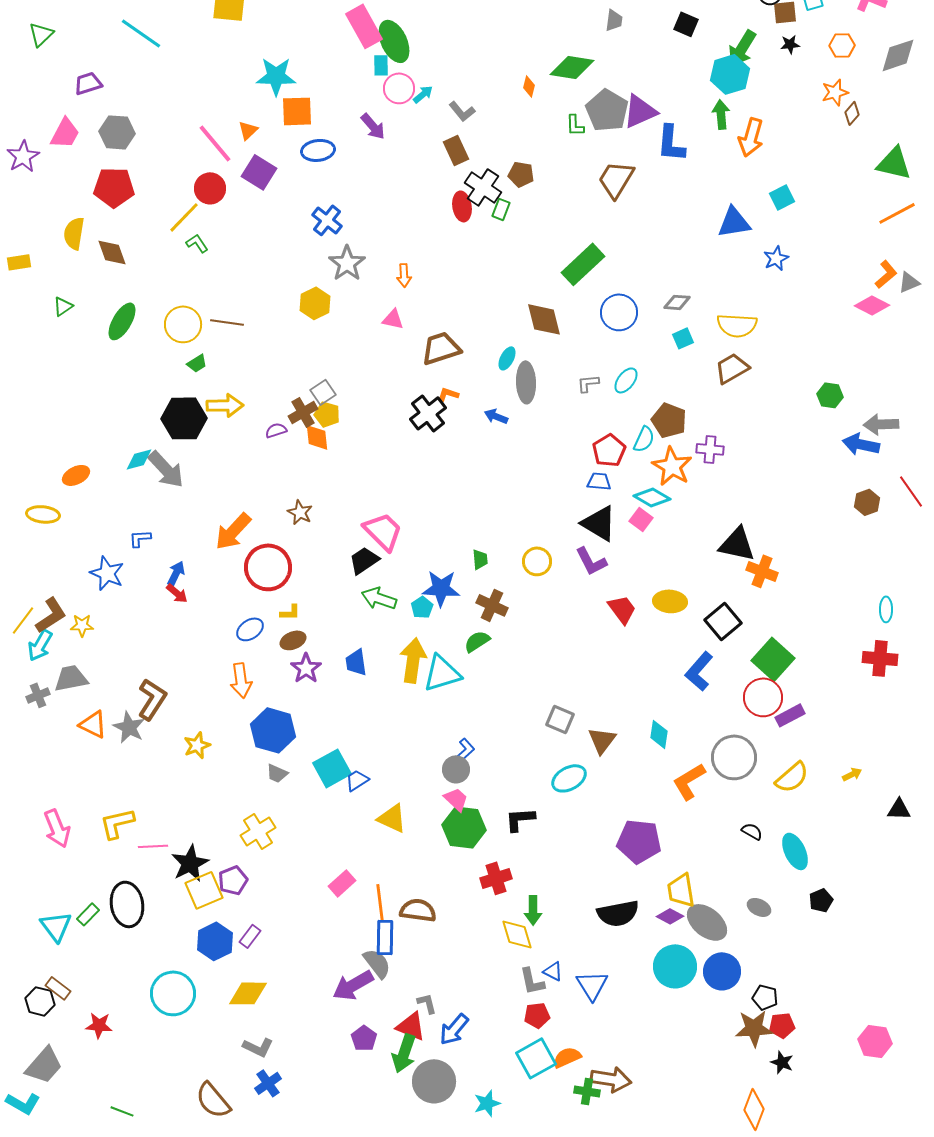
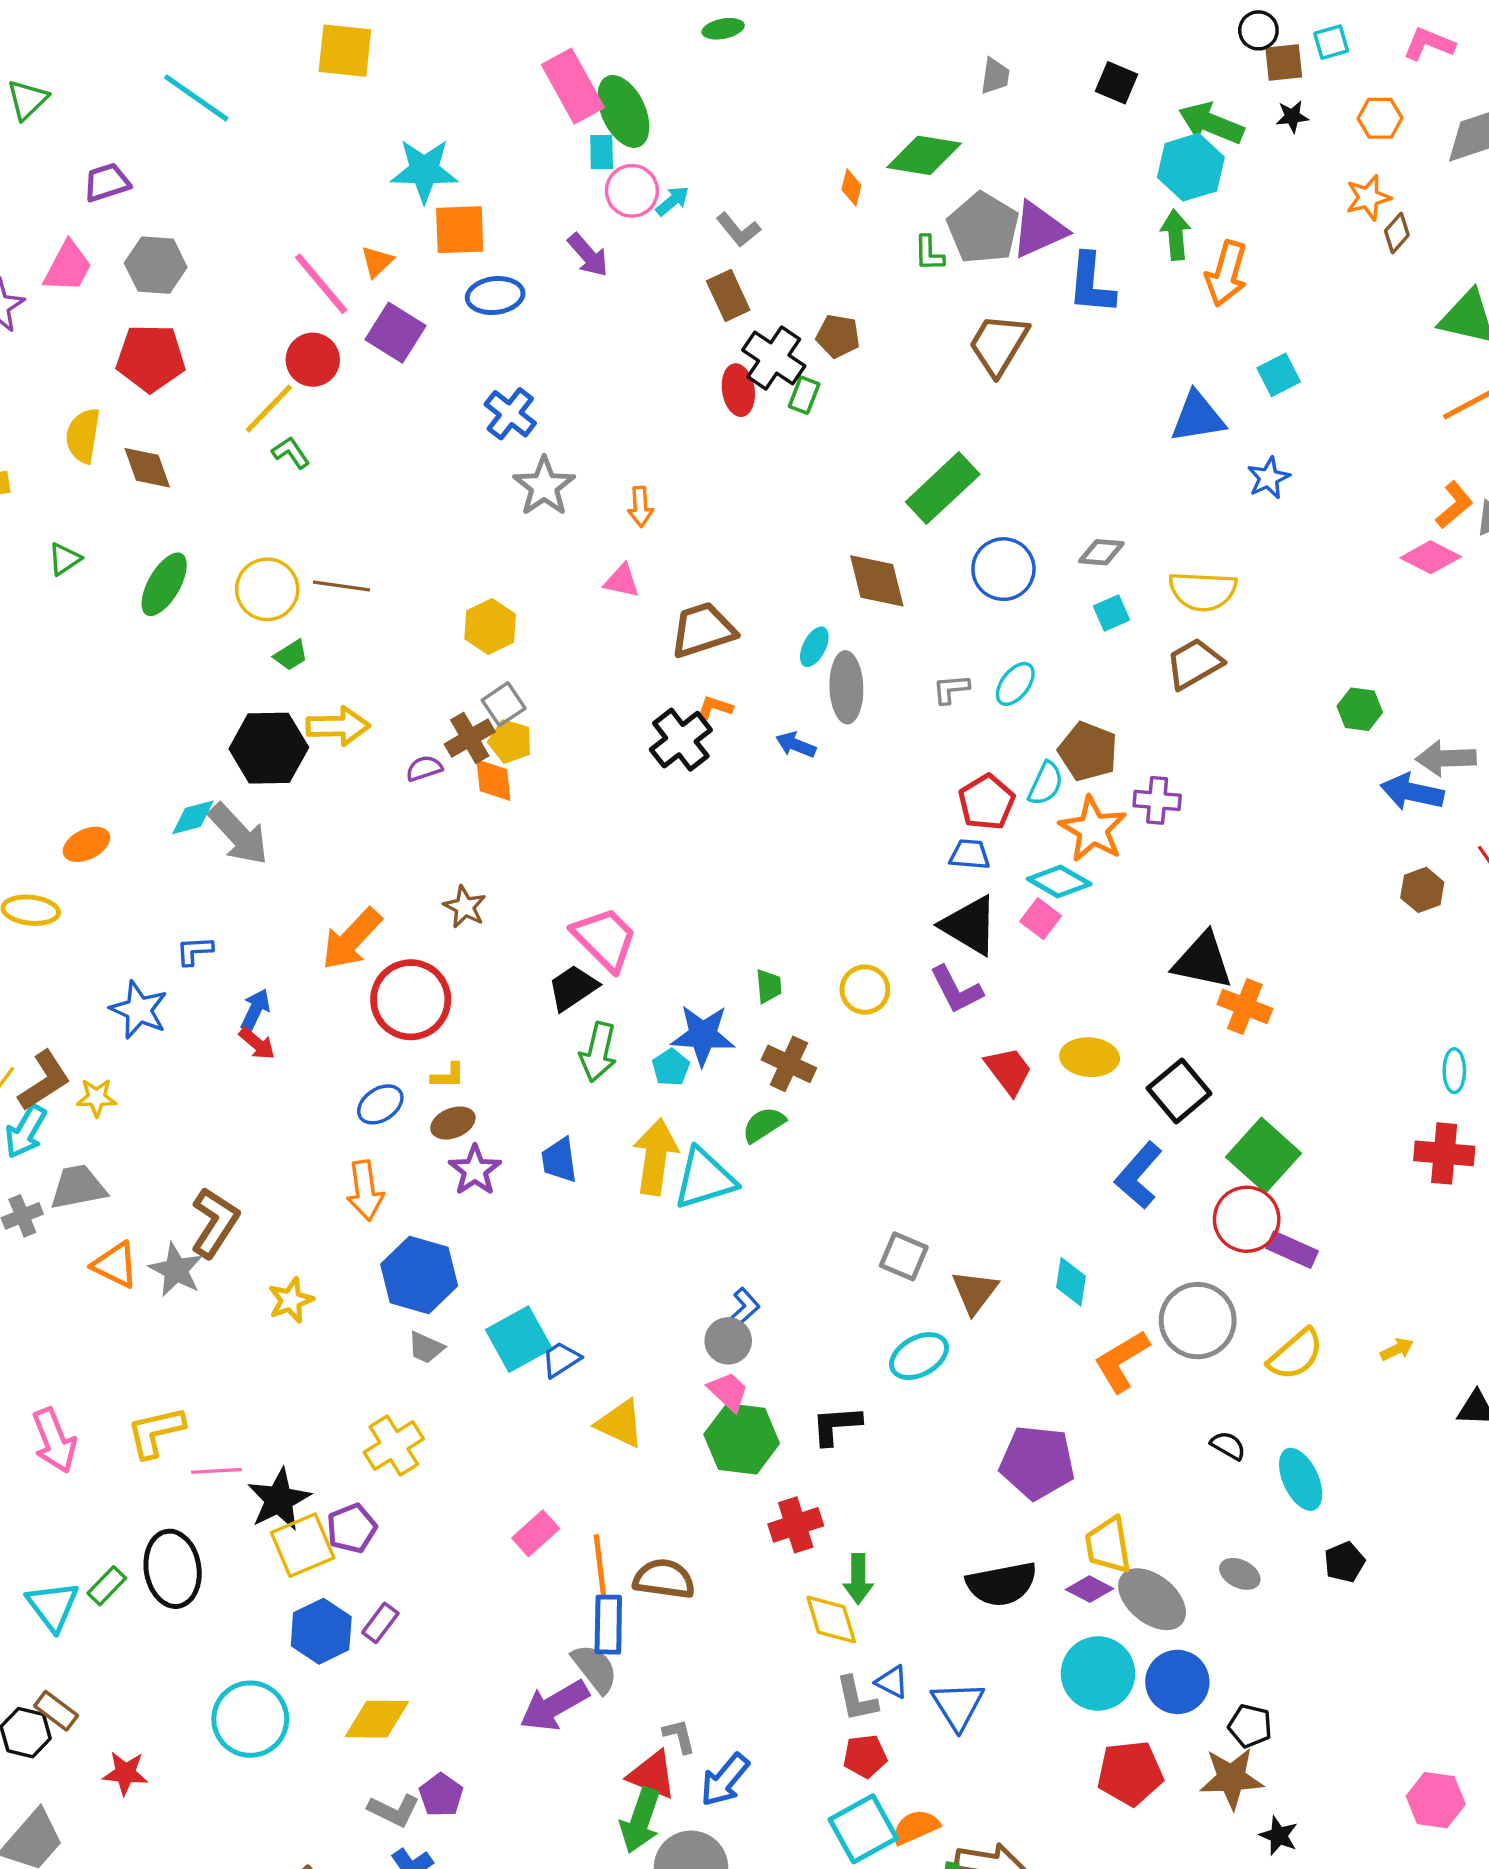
green arrow: (742, 48) -> (1211, 123), turned 81
yellow hexagon: (315, 303) -> (490, 627), moved
green arrow: (379, 598) -> (598, 1052), turned -96
purple rectangle: (790, 715) -> (1292, 1250), turned 52
red pentagon: (782, 1025) -> (1130, 1773), moved, size x1.5
purple pentagon: (364, 1038) -> (441, 1795), moved

